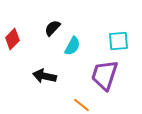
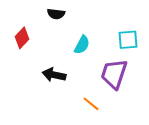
black semicircle: (52, 28) -> (56, 14), moved, turned -126

